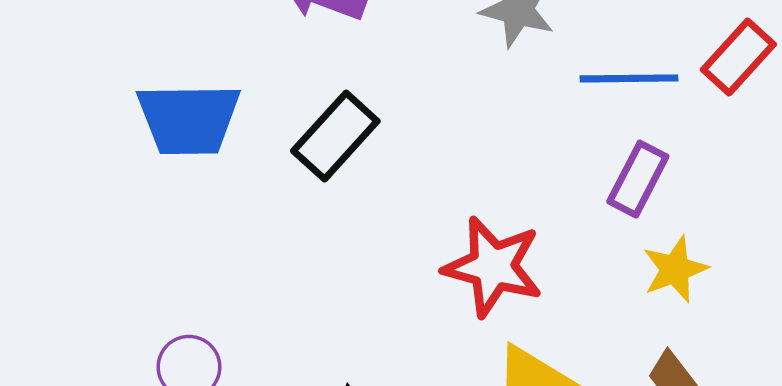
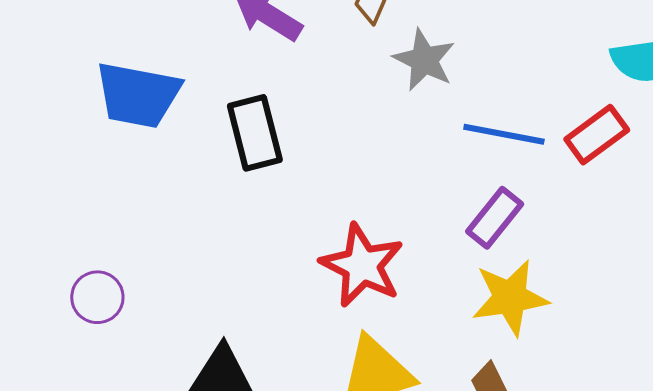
black rectangle: (335, 136) -> (255, 133), turned -68
yellow star: (675, 269) -> (510, 298), size x1.4

